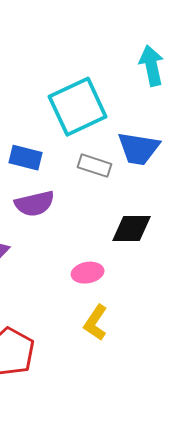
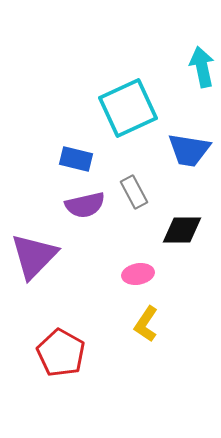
gray rectangle: (95, 166) -> (134, 192), moved, turned 44

